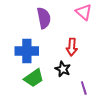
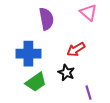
red arrow: (72, 47) -> (76, 49), turned 54

